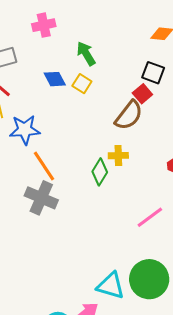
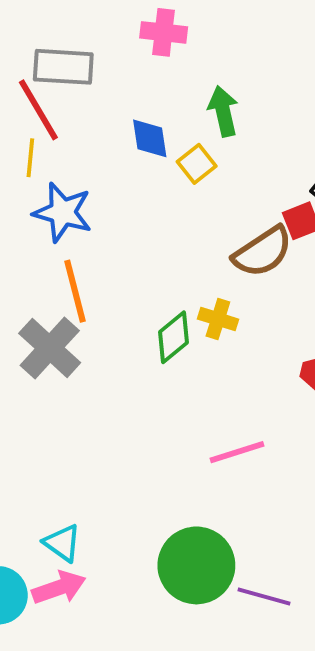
cyan triangle: (111, 286) -> (62, 543), moved, size x0.7

